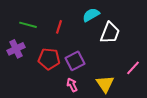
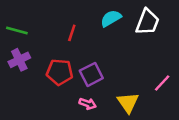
green line: (28, 25) -> (17, 31), moved
white trapezoid: (110, 33) -> (147, 22), moved
pink arrow: (72, 85) -> (88, 104), turned 136

